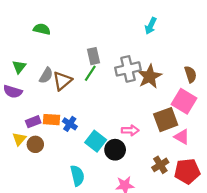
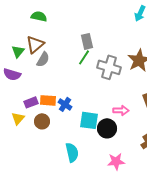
gray cross: (128, 69) -> (109, 67), moved, turned 30
brown triangle: (62, 81) -> (35, 44), moved
cyan square: (96, 141) -> (89, 120), turned -30
brown circle: (35, 144) -> (42, 121), moved

